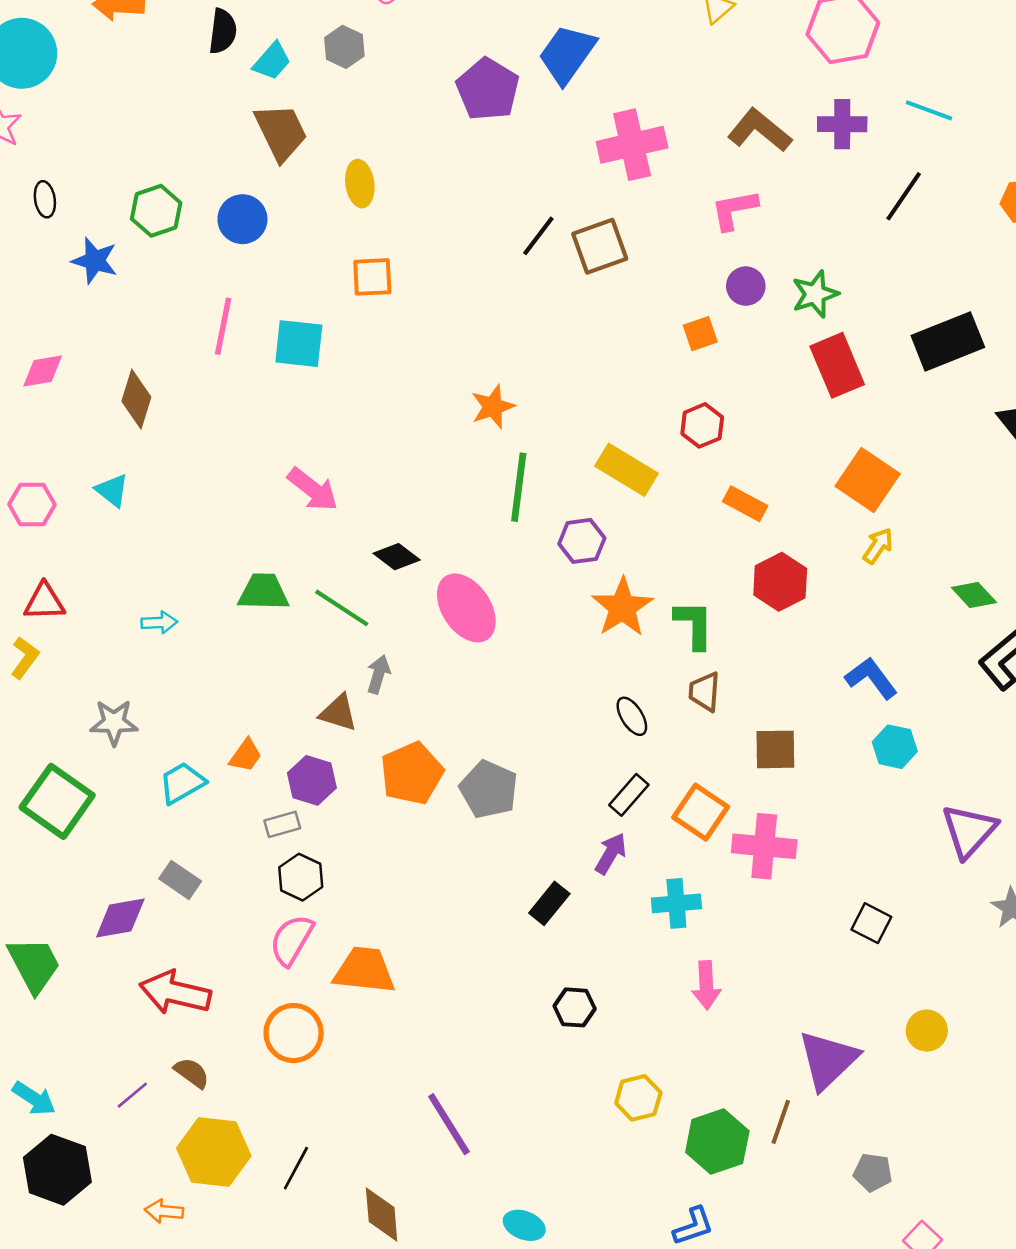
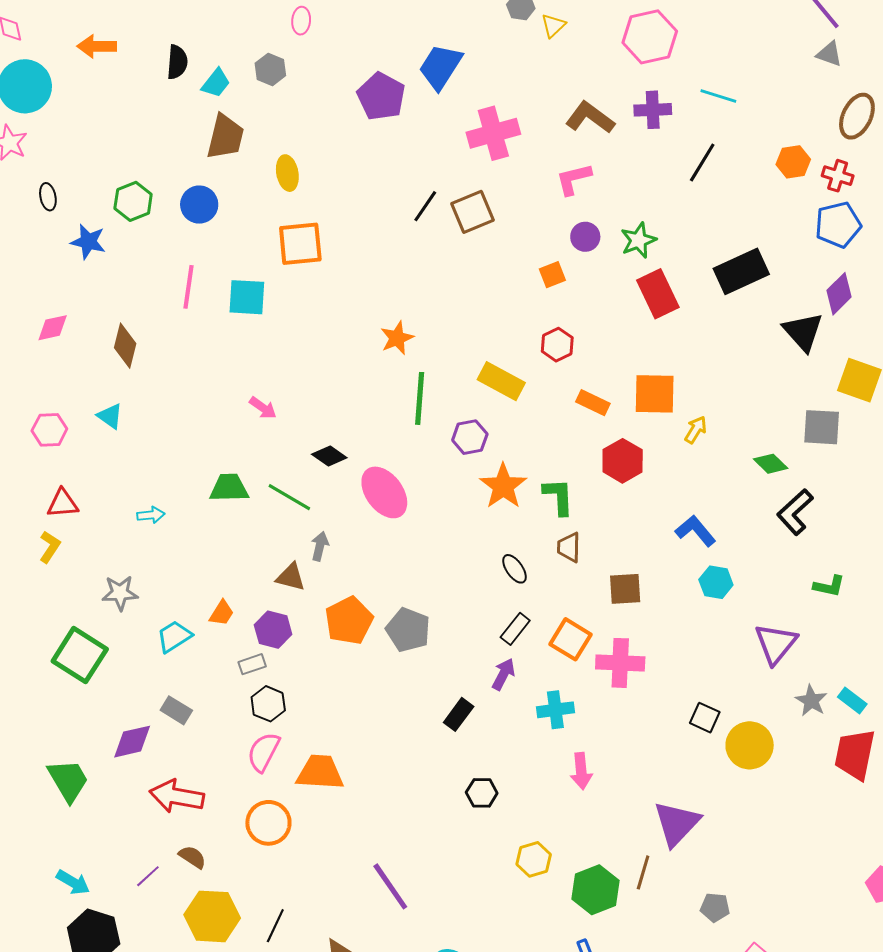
brown trapezoid: (281, 132) -> (225, 137), turned 42
orange square: (372, 277) -> (300, 244), size x1.4
orange square: (868, 480) -> (655, 394), moved, turned -30
pink arrow: (313, 489) -> (263, 408), size x0.7
yellow circle: (927, 1031) -> (750, 745), moved, size x1.5

